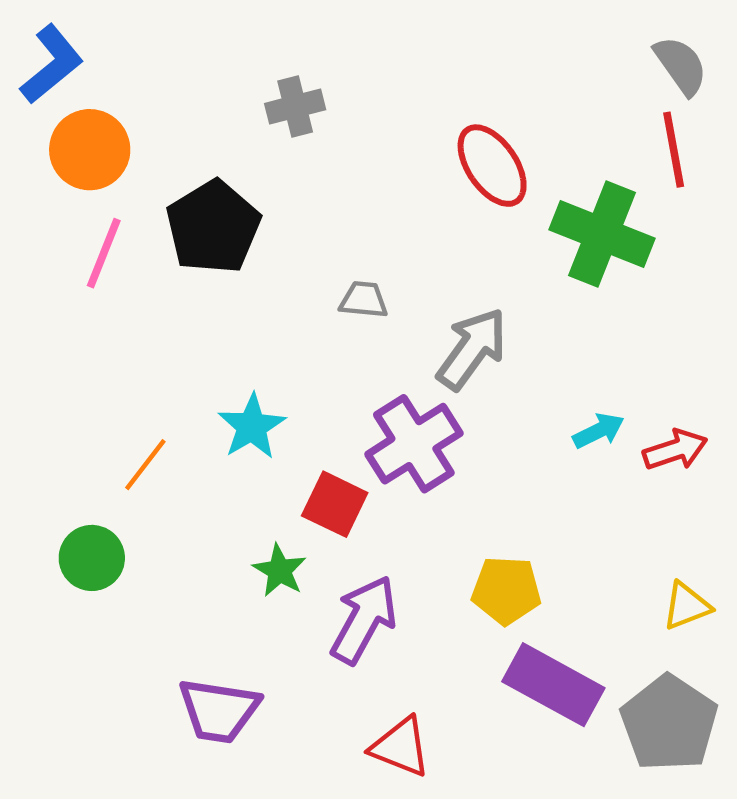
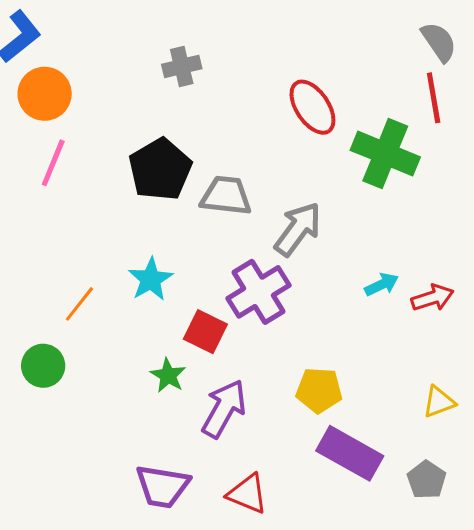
black pentagon: (213, 227) -> (160, 169), moved
gray trapezoid: (364, 300) -> (226, 196), size x1.6
purple trapezoid: (219, 710) -> (163, 486), moved
gray pentagon: (669, 723) -> (427, 480), size x0.6

